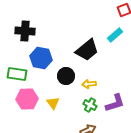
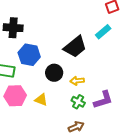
yellow triangle: (53, 103) -> (41, 100), turned -32

